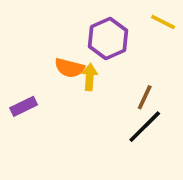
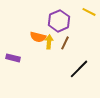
brown line: (145, 97) -> (65, 43), moved
purple rectangle: (24, 106) -> (13, 58), turned 40

